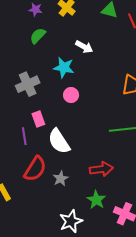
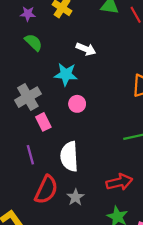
green semicircle: (38, 36) -> (33, 42), turned 96
pink rectangle: (38, 119) -> (43, 122), moved
white semicircle: (59, 141) -> (69, 156), turned 36

